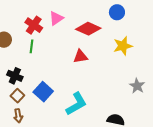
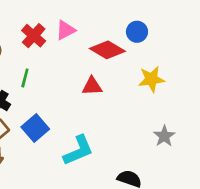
blue circle: (117, 12) -> (137, 32), moved
green line: (31, 46) -> (25, 78), moved

